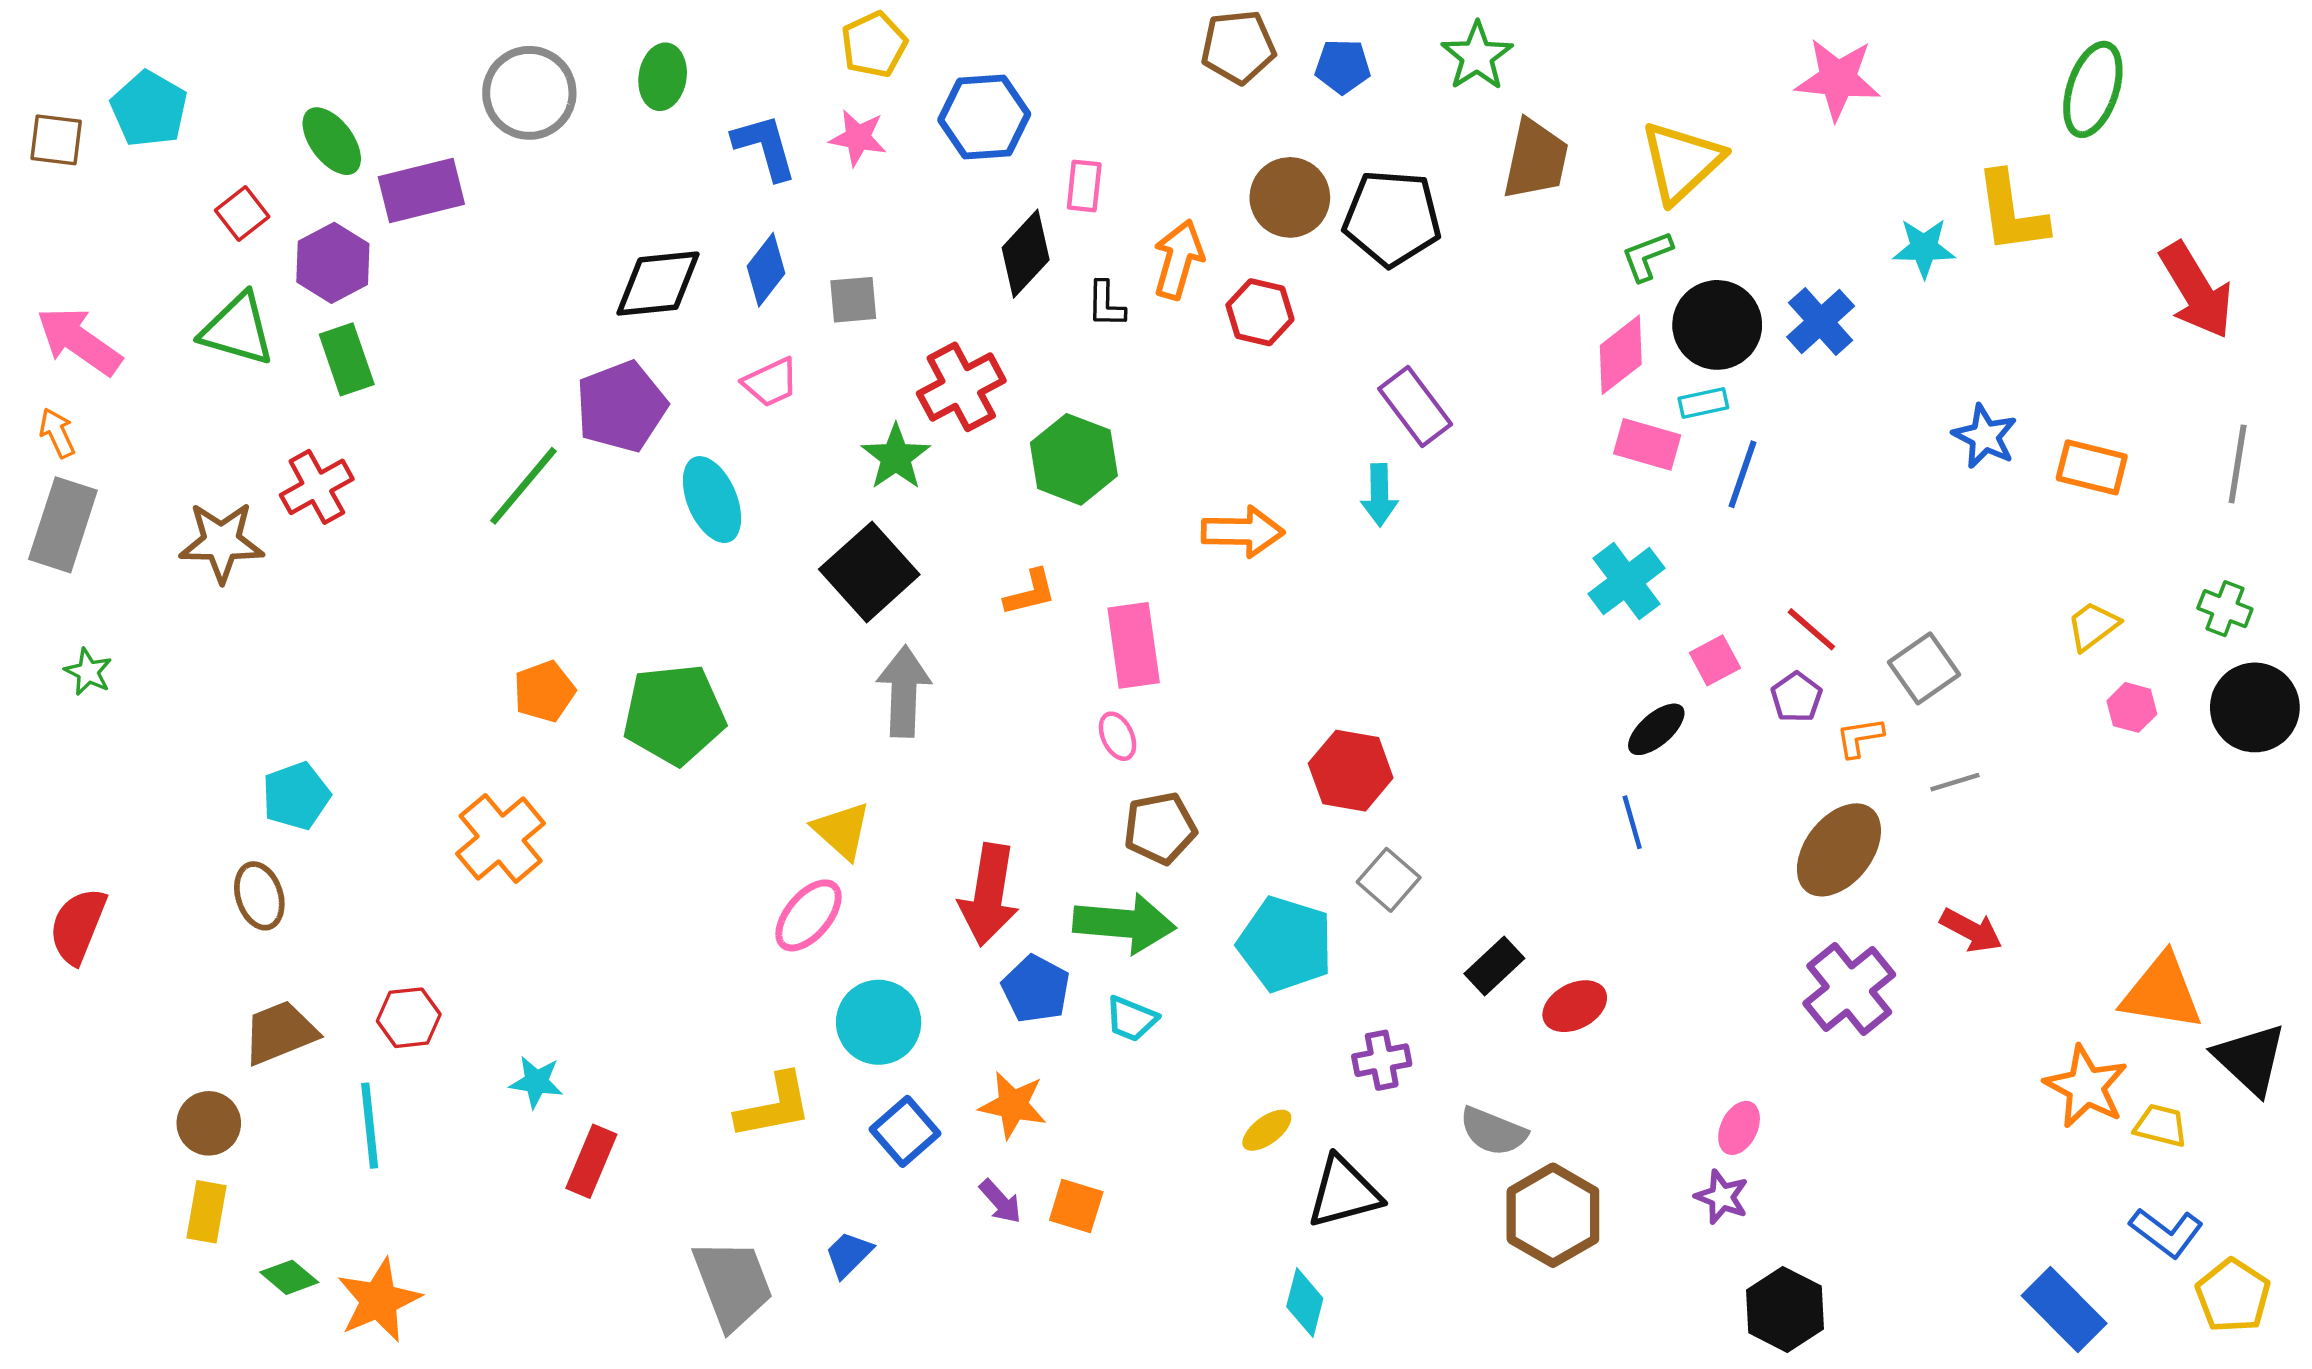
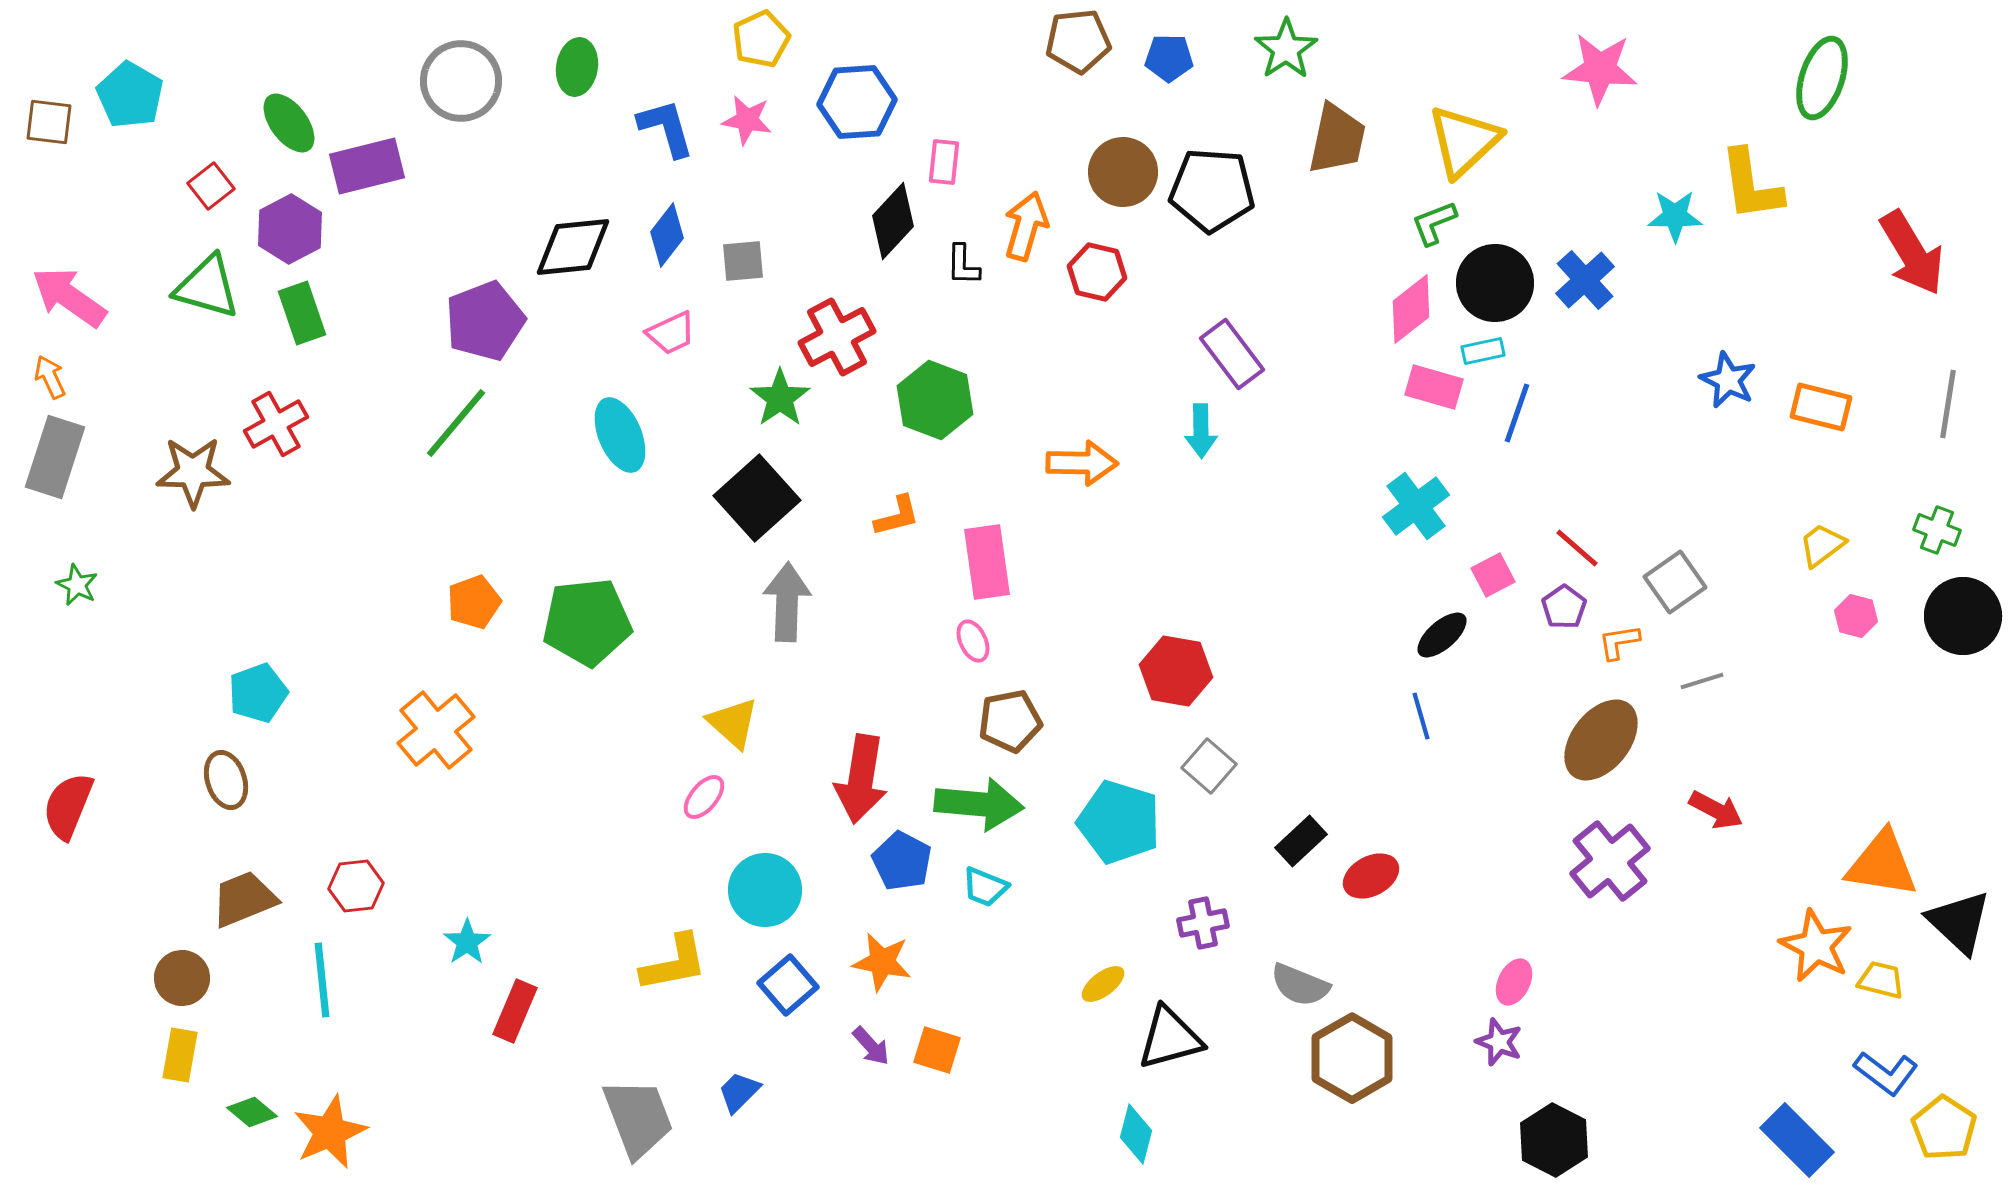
purple pentagon: (621, 406) -> (485, 321), moved
pink ellipse: (808, 915) -> (704, 797), size x0.7
cyan star: (536, 1082) -> (467, 942), turned 30

